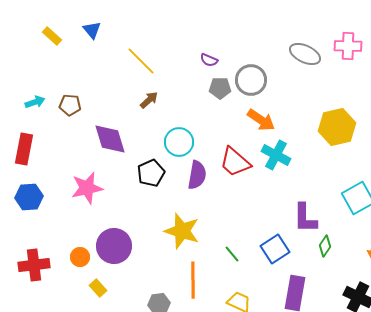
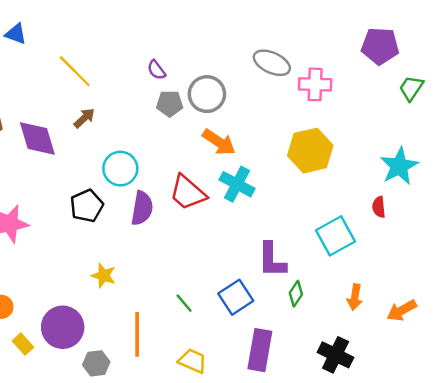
blue triangle: (92, 30) -> (16, 34), turned -30
pink cross: (348, 46) -> (315, 84), moved
purple semicircle: (209, 60) -> (156, 70), turned 30
purple diamond: (110, 139) -> (37, 138), moved
yellow star: (182, 231) -> (104, 276), moved, size x0.6
purple circle: (114, 246) -> (63, 327), moved

